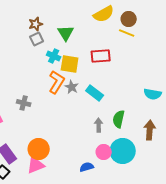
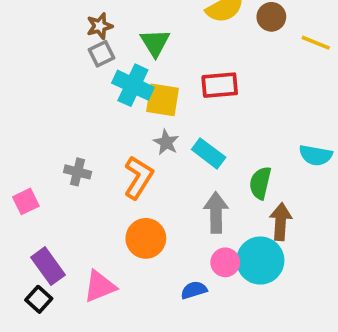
yellow line: (127, 33) -> (316, 43), moved
cyan cross: (54, 56) -> (133, 85), size x1.5
orange L-shape: (57, 82) -> (138, 177), moved
green semicircle: (119, 119) -> (260, 183), moved
gray arrow: (99, 125) -> (216, 213), size x1.5
brown arrow: (150, 130) -> (281, 222), moved
orange circle: (39, 149) -> (146, 238), moved

